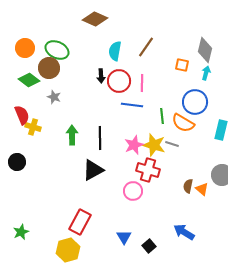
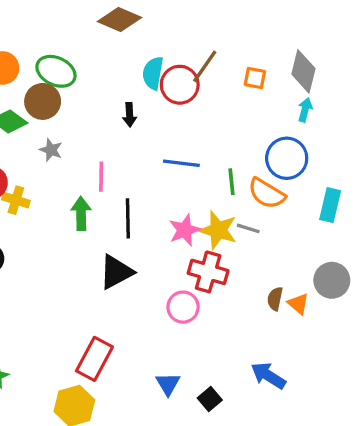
orange square: (182, 65) -> (255, 78), moved
red circle: (119, 81) -> (180, 85), moved
pink line: (142, 83) -> (101, 177), moved

